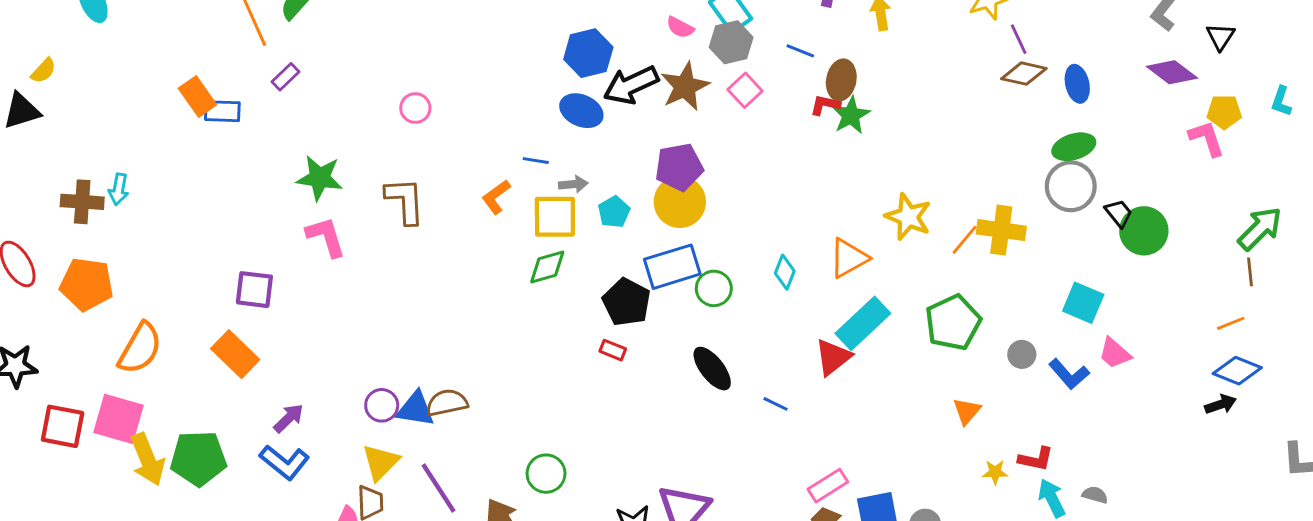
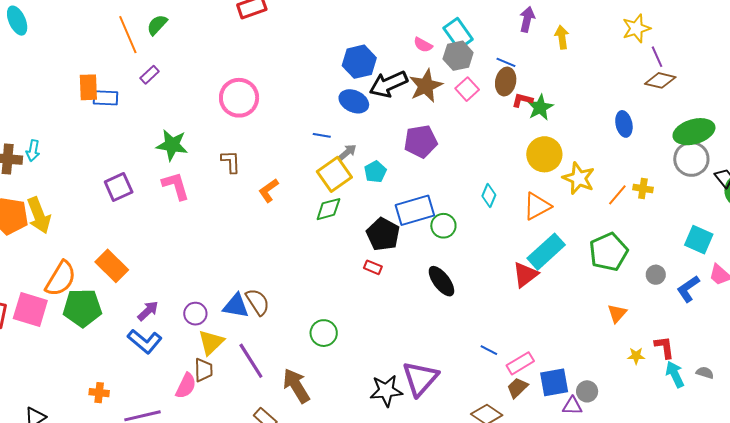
brown ellipse: (841, 80) -> (506, 82), moved
blue ellipse: (1077, 84) -> (624, 124), moved
orange rectangle: (197, 96) -> (88, 87), turned 32
pink circle: (415, 108) -> (239, 98), size x1.8
green ellipse: (1074, 147) -> (694, 132), size x1.4
gray arrow: (573, 184) -> (347, 152), turned -36
orange L-shape: (496, 197) -> (269, 190), moved
brown L-shape: (405, 201) -> (231, 162), size x0.7
yellow circle: (680, 202) -> (544, 154), moved
yellow square: (555, 217) -> (334, 174), turned -36
yellow cross: (1001, 230) -> (643, 189), size x0.6
cyan diamond: (785, 272) -> (489, 195), moved
purple square: (254, 290) -> (119, 187), moved, turned -32
orange semicircle: (140, 348) -> (61, 279), moved
blue L-shape: (1069, 374) -> (688, 289), turned 96
brown semicircle: (447, 403) -> (258, 302), turned 68
blue line: (776, 404) -> (489, 350), moved
purple circle: (382, 405) -> (195, 314), moved
green pentagon: (198, 458) -> (82, 308), moved
yellow arrow: (148, 459) -> (39, 215), moved
red L-shape: (1036, 459) -> (664, 347), turned -110
green circle: (546, 474) -> (324, 333), moved

